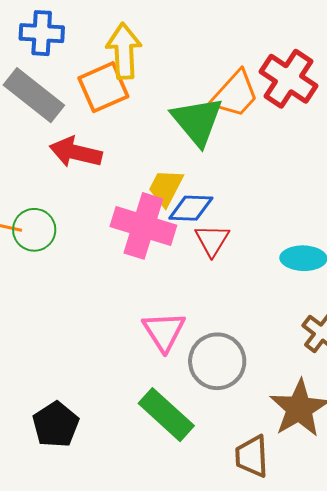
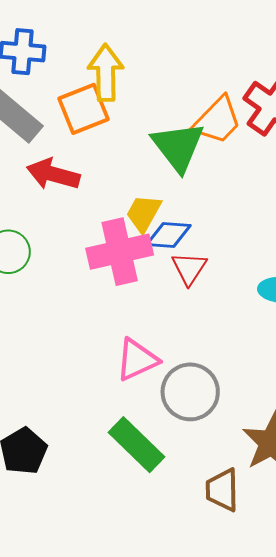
pink cross: (143, 226) -> (120, 252), turned -32
pink triangle: (164, 331) -> (137, 360), turned 36

